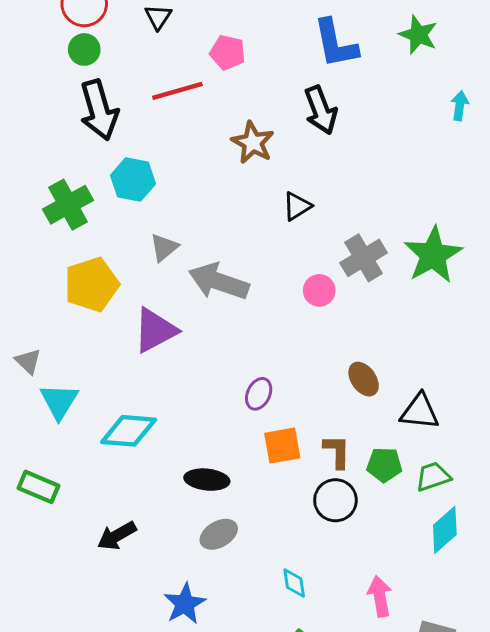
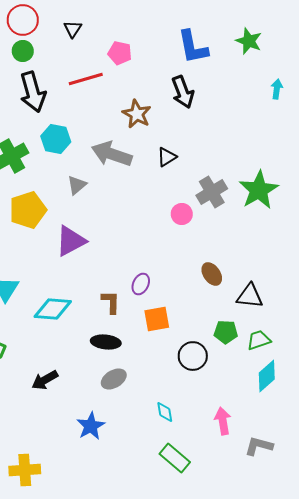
gray arrow: (219, 282) -> (112, 154), moved
brown L-shape: (337, 451) -> (111, 302), moved

